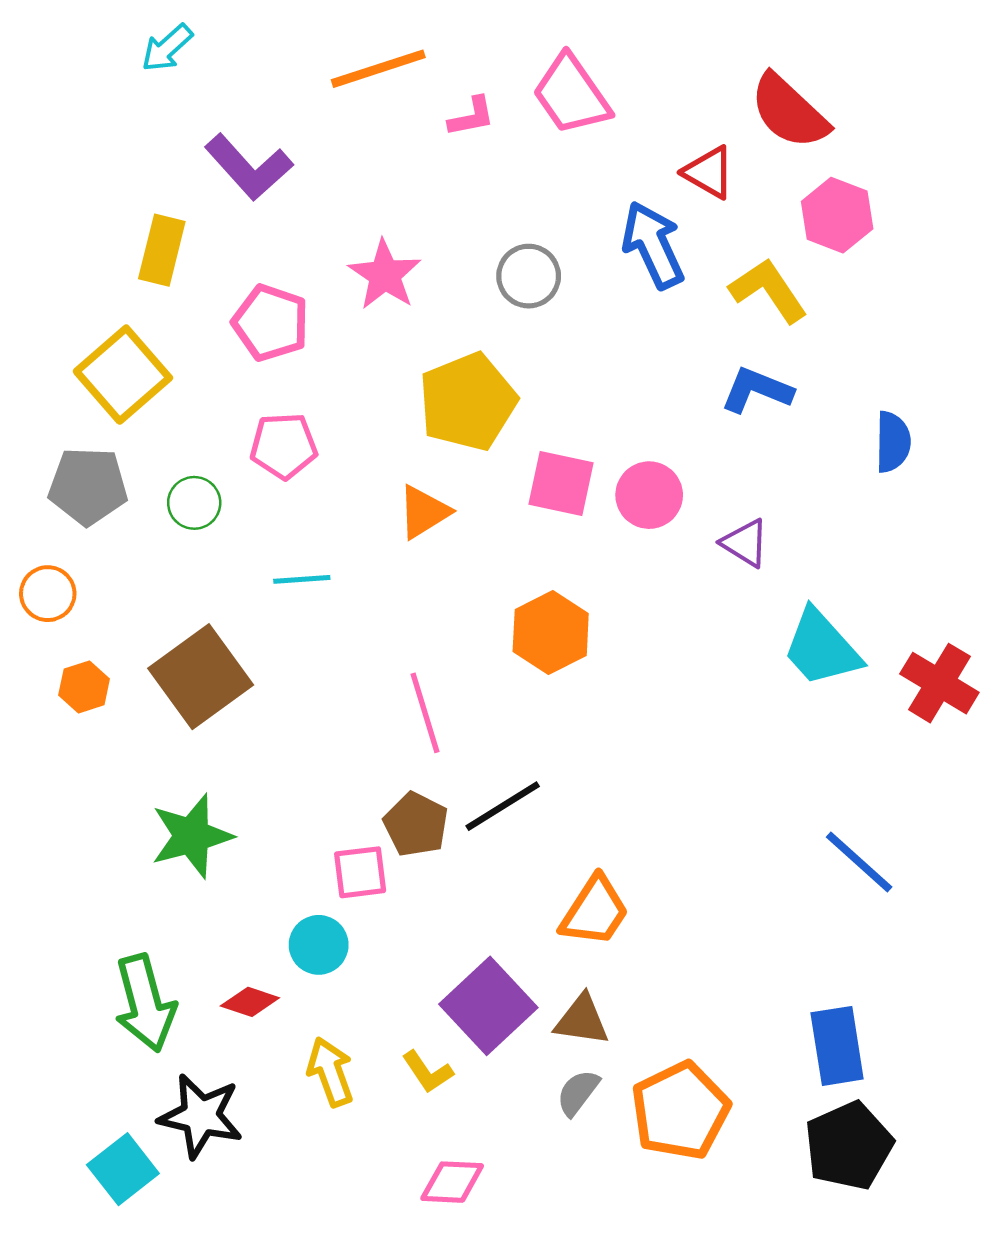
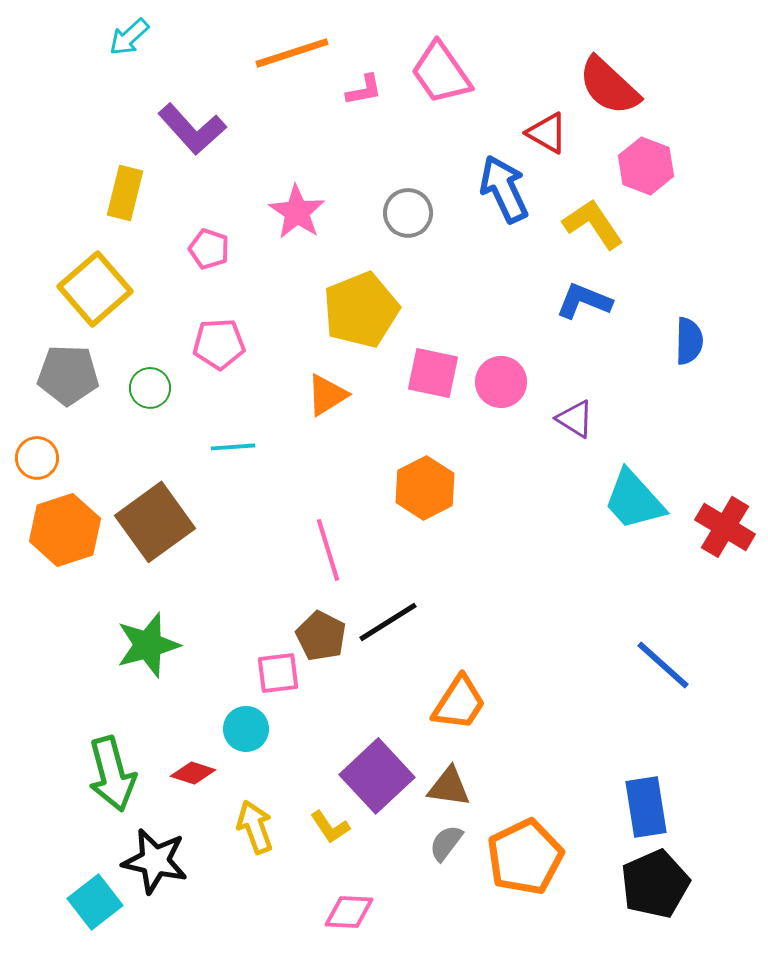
pink pentagon: (271, 323) -> (209, 249), size x0.7
orange hexagon: (84, 687) -> (65, 530), size x1.8

